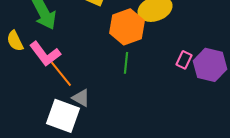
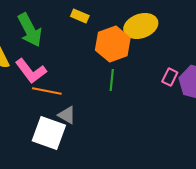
orange line: (61, 74) -> (47, 91), turned -40

